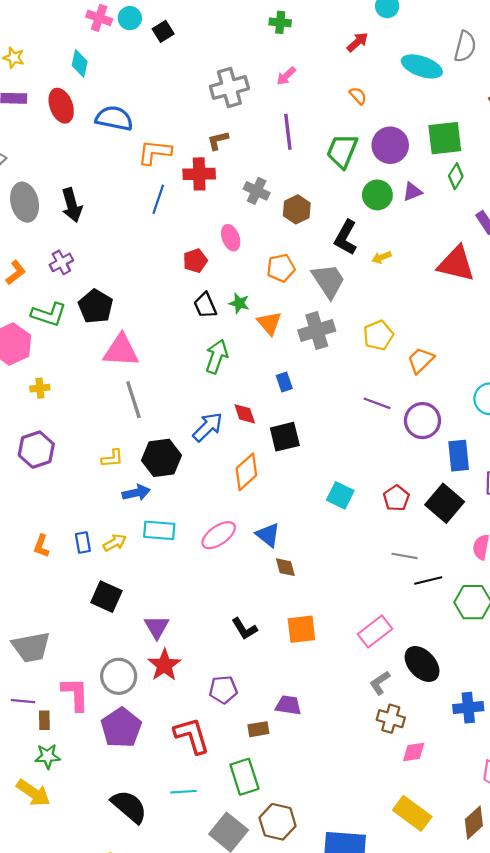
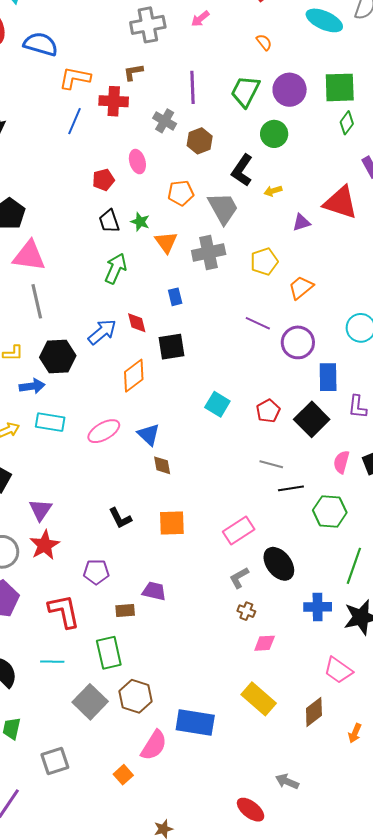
purple line: (288, 132) -> (193, 87), moved
purple triangle: (412, 192) -> (301, 223), moved
brown cross: (391, 719) -> (246, 611), size x0.7

